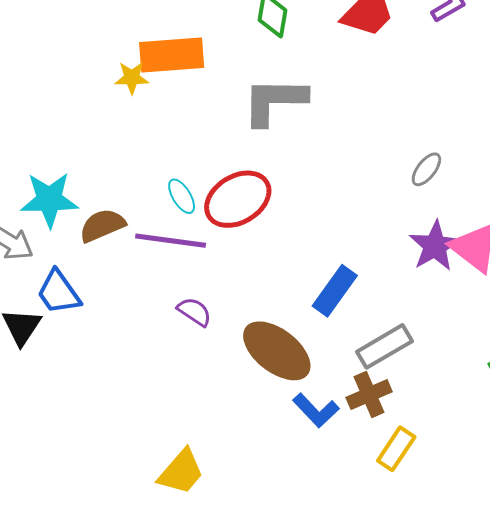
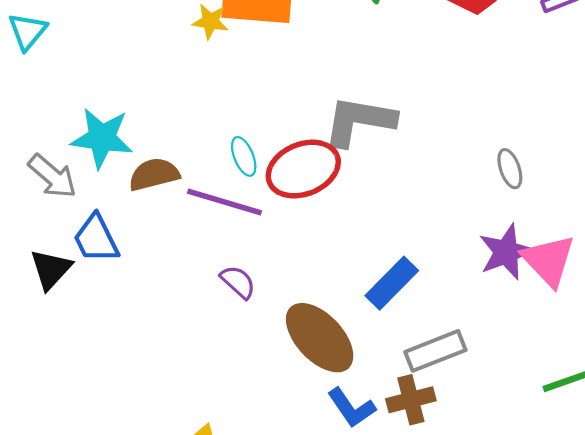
gray L-shape: (274, 101) -> (359, 121), moved
gray ellipse: (426, 169) -> (510, 169), turned -66

